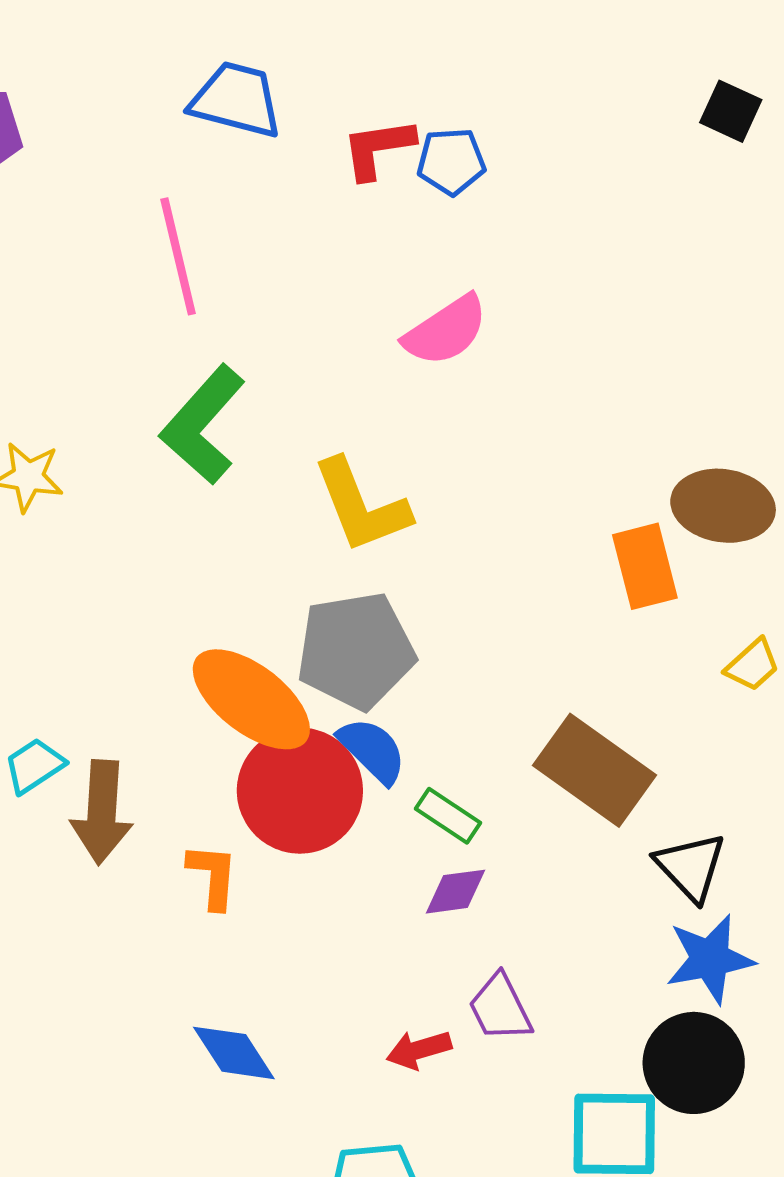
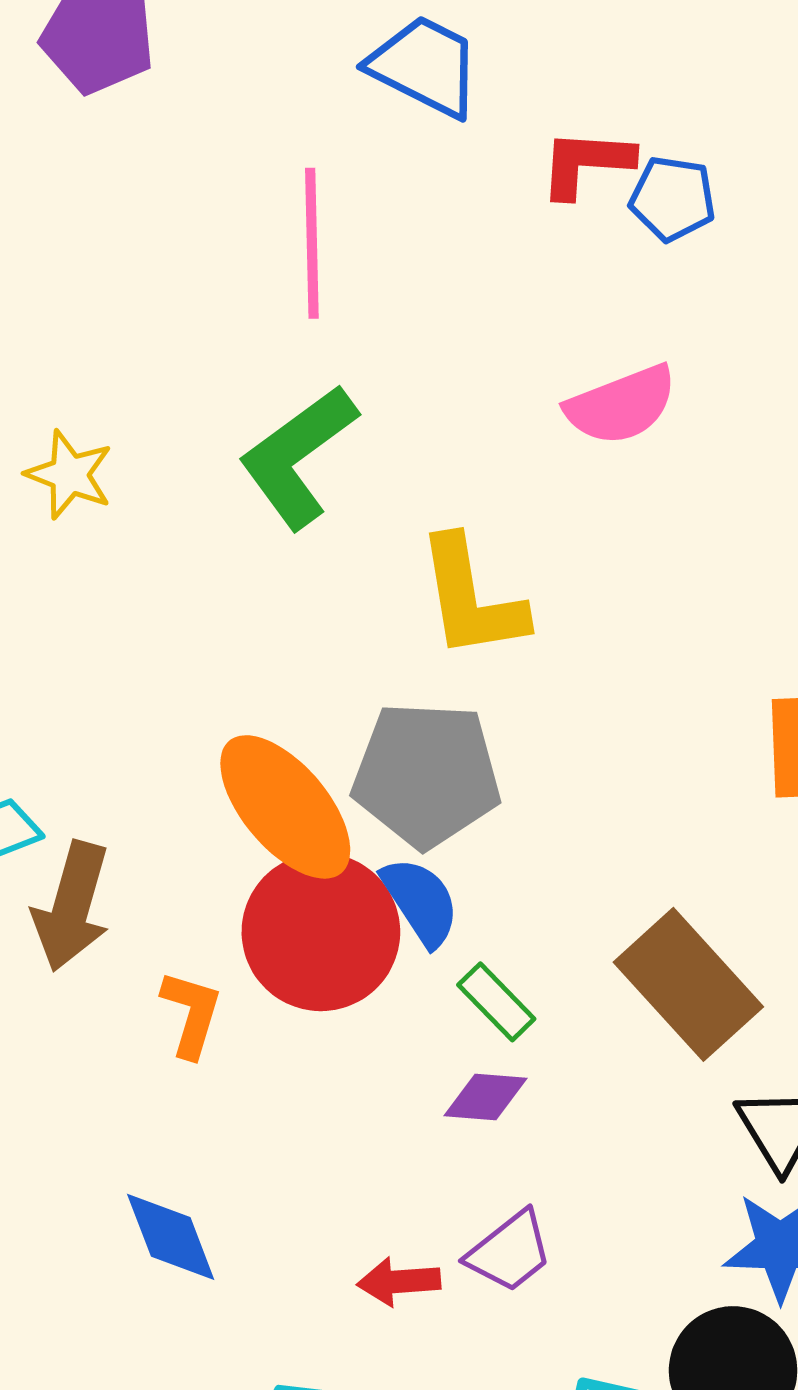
purple trapezoid: (500, 1008) -> (510, 1252), turned -114

